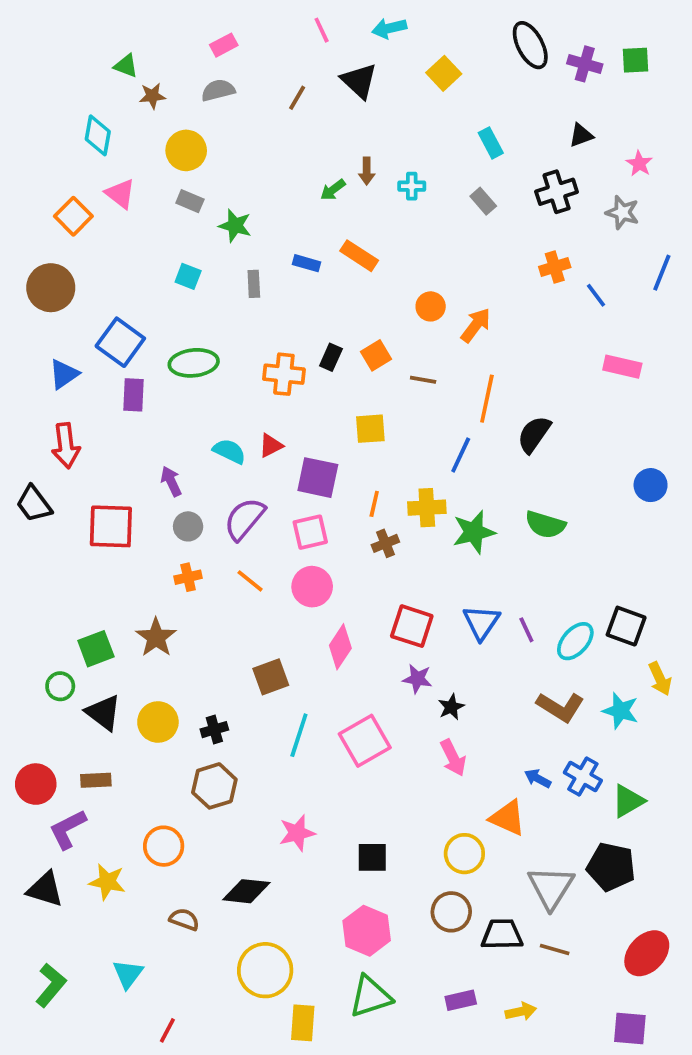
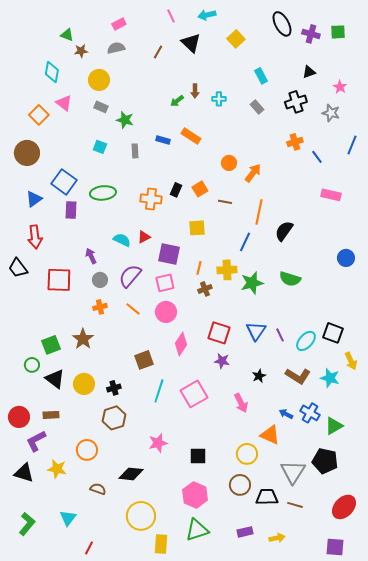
black star: (451, 707) -> (259, 376), moved

